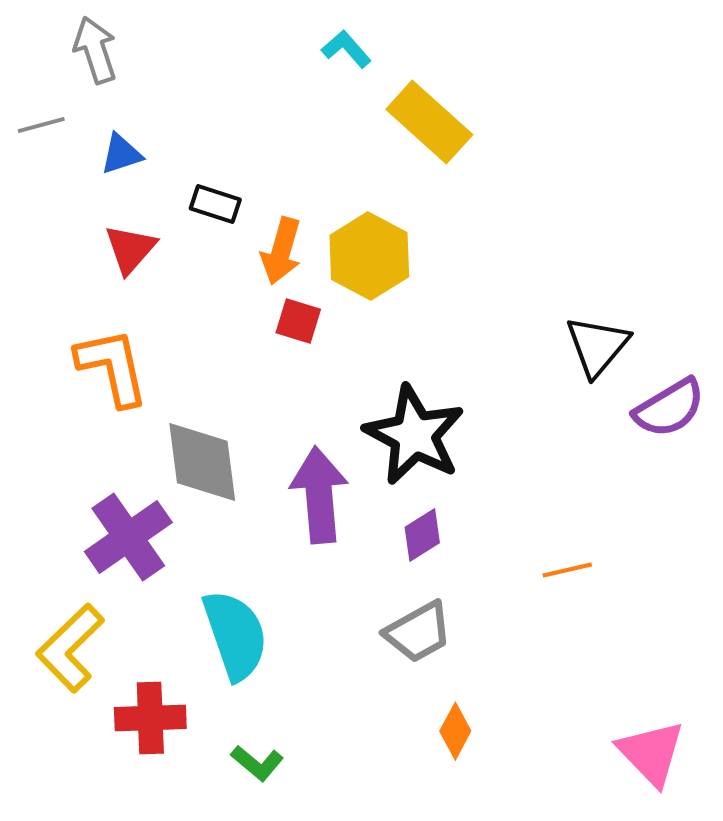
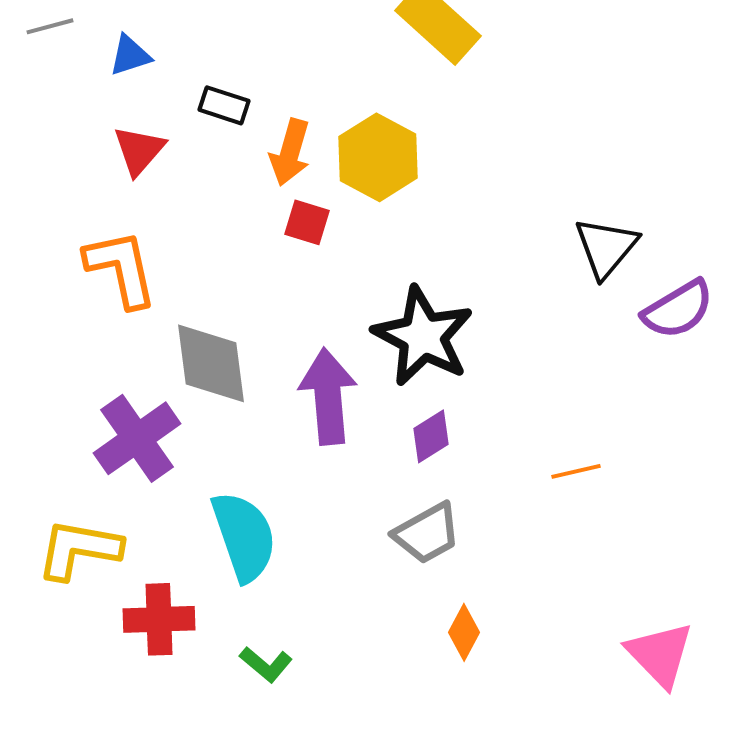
yellow L-shape: (70, 648) -> (79, 549), turned 54

